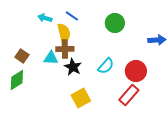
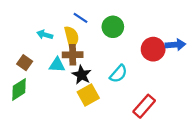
cyan arrow: (45, 18) -> (45, 35), moved
green circle: (115, 23) -> (113, 27), moved
red circle: (136, 71) -> (153, 49), moved
yellow square: (81, 98) -> (88, 95), moved

